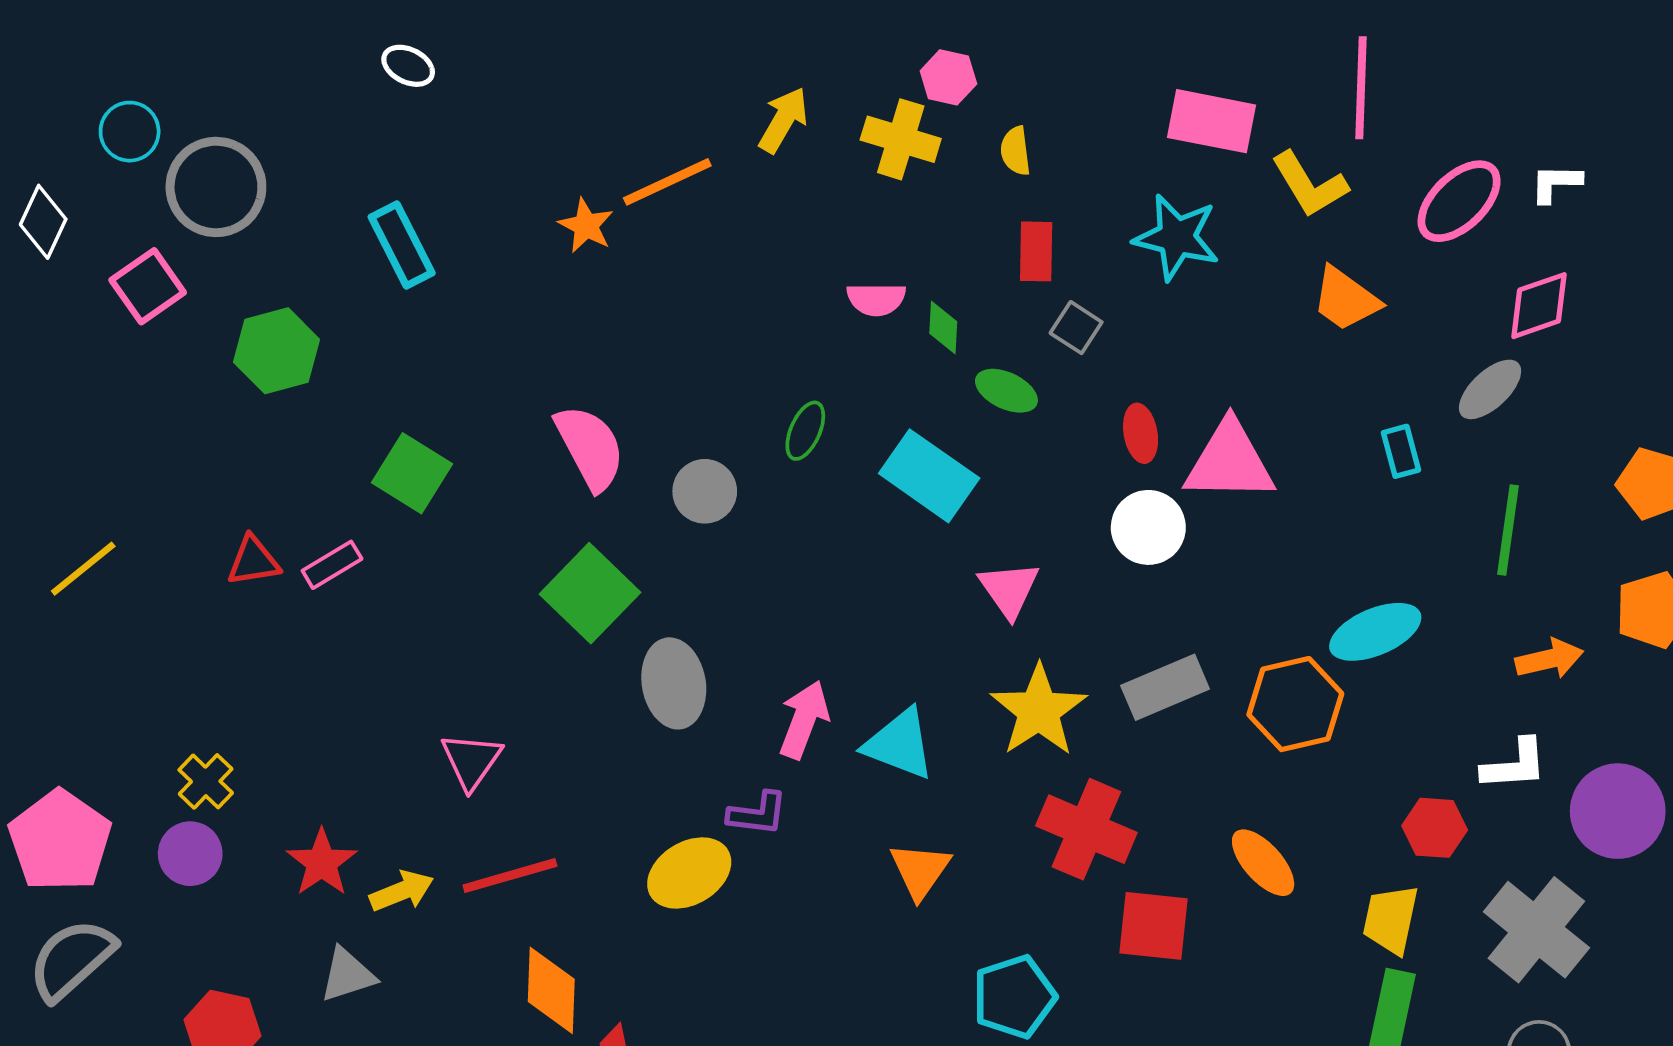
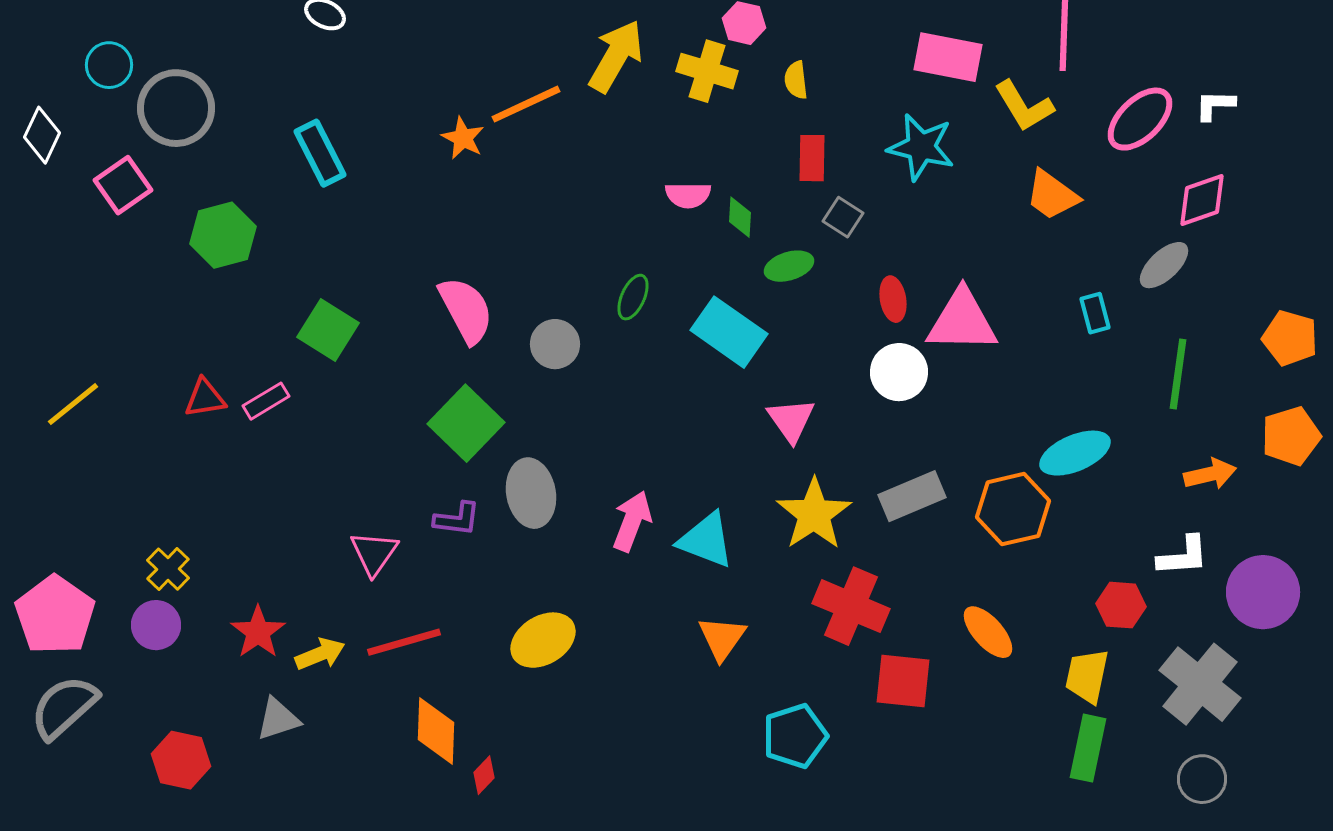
yellow arrow: (783, 120) -> (616, 56), size x1.4
green ellipse: (1006, 391) -> (789, 266), turned -42
purple L-shape: (758, 814) -> (457, 519), moved

